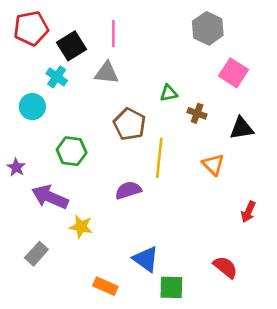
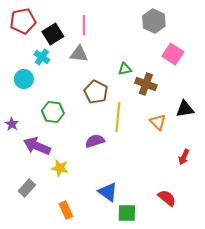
brown cross: (197, 113) -> (146, 84), size x1.5
black triangle: (242, 128) -> (185, 109), moved
orange rectangle: (105, 286) -> (66, 210), moved, turned 42

